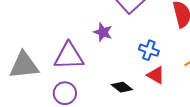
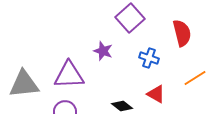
blue cross: (149, 50) -> (149, 58), moved

